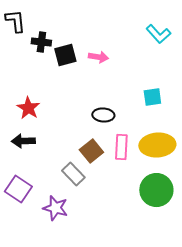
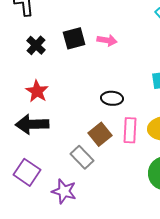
black cross: (41, 42) -> (36, 45), moved, turned 36
black arrow: (23, 141) -> (32, 124), size x1.4

